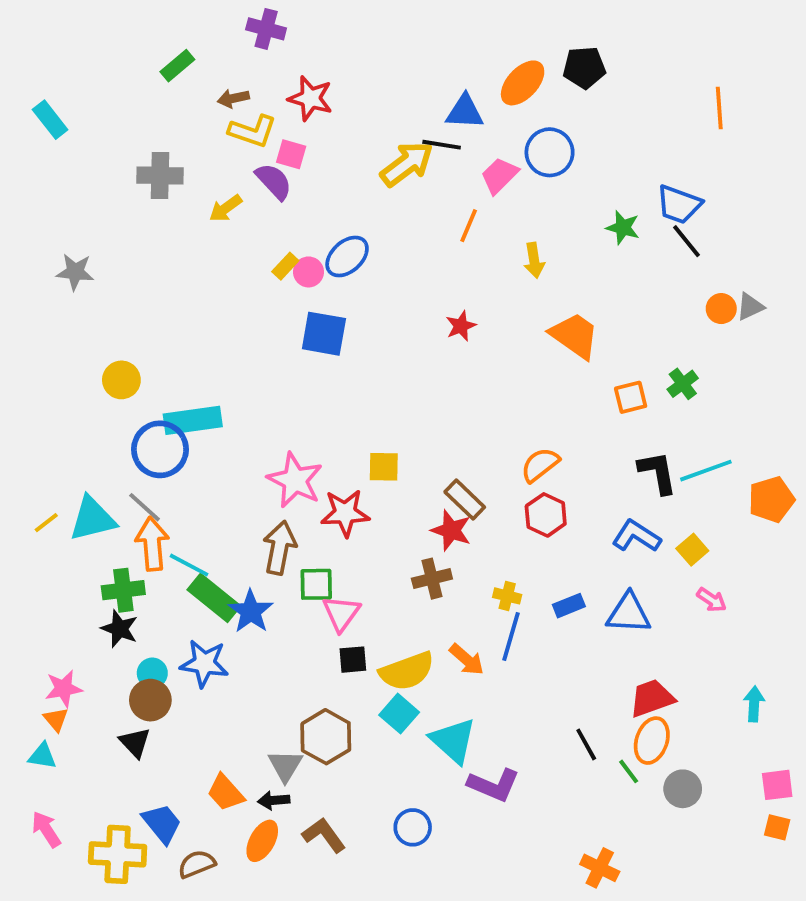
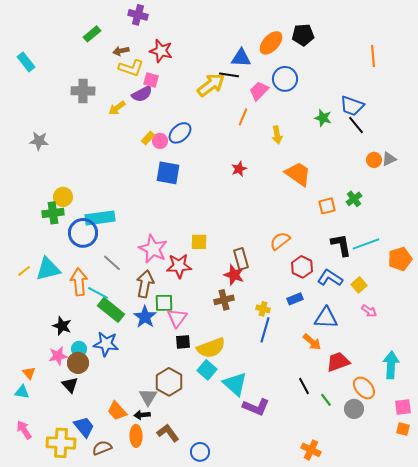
purple semicircle: (274, 181) -> (142, 94), turned 105
brown rectangle: (465, 500) -> (241, 259), turned 30
gray line: (145, 507) -> (112, 263), moved
red hexagon: (546, 515) -> (302, 267), moved
green cross: (123, 590) -> (53, 213), moved
blue rectangle: (569, 606) -> (295, 299), moved
blue star: (251, 611) -> (145, 317), moved
orange arrow: (467, 660) -> (312, 342), moved
pink star: (64, 689) -> (58, 356), moved
cyan arrow: (754, 704) -> (391, 365), size x1.5
orange ellipse: (652, 741) -> (364, 388), moved, turned -60
blue circle: (413, 827) -> (200, 452), moved
orange ellipse: (262, 841) -> (136, 436), turned -30

